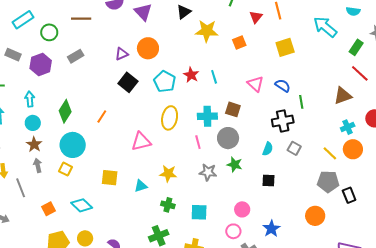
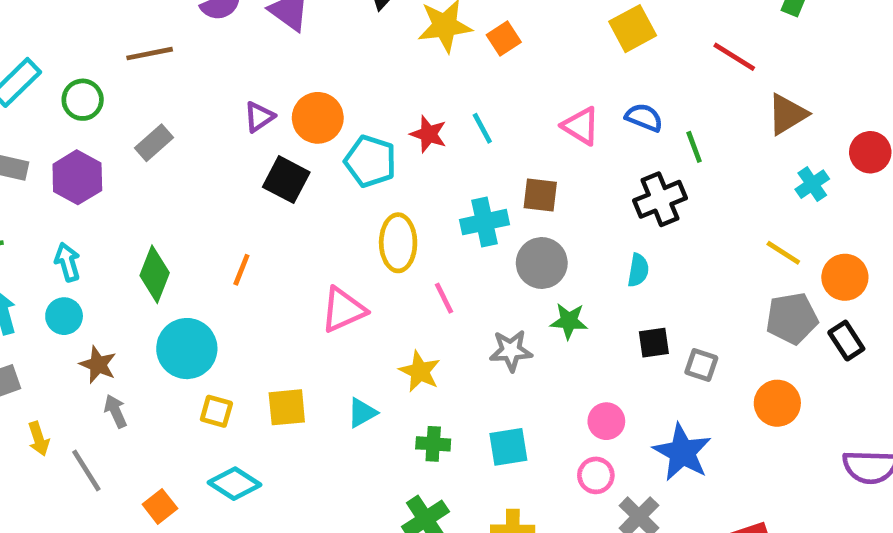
orange square: (239, 43) -> (504, 38), moved
orange circle: (148, 48) -> (318, 118), moved
red line: (360, 73) -> (734, 57), moved
cyan circle: (33, 123) -> (64, 316), moved
pink line: (198, 142) -> (444, 298), moved
gray square: (294, 148) -> (701, 365), moved
orange circle: (353, 149) -> (845, 277), moved
yellow square: (65, 169) -> (216, 411), moved
yellow star: (168, 173) -> (420, 371), turned 30
blue star: (271, 229) -> (682, 452), size x1.4

